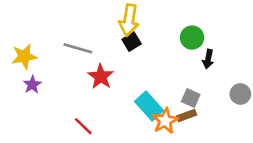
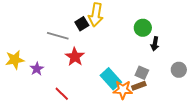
black square: (132, 42) -> (82, 24), moved
yellow star: (24, 56) -> (15, 60), moved
purple star: (32, 85) -> (37, 69), moved
orange star: (165, 121) -> (123, 90), turned 30

